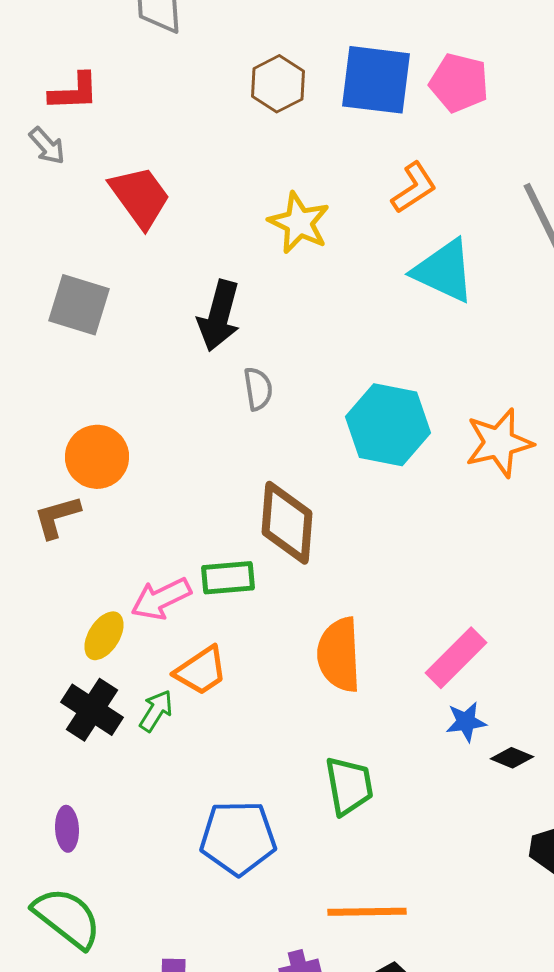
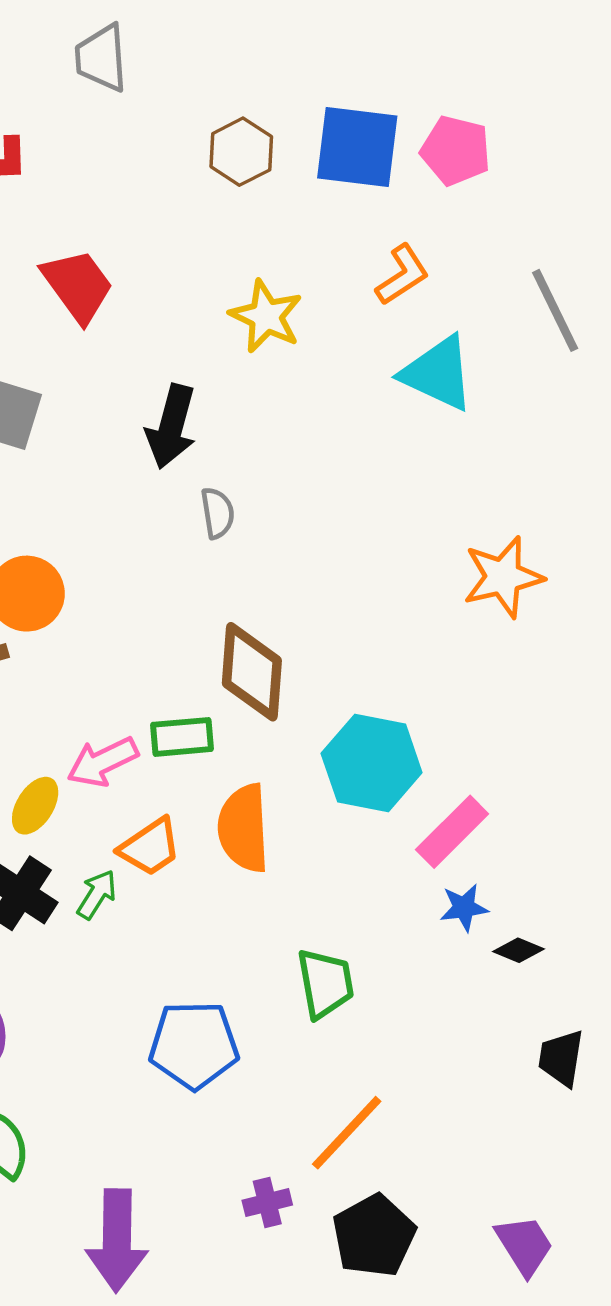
cyan hexagon: (388, 425) -> (372, 763), moved
orange semicircle: (339, 655) -> (244, 828), moved
orange line: (367, 912) -> (347, 1133), turned -46

